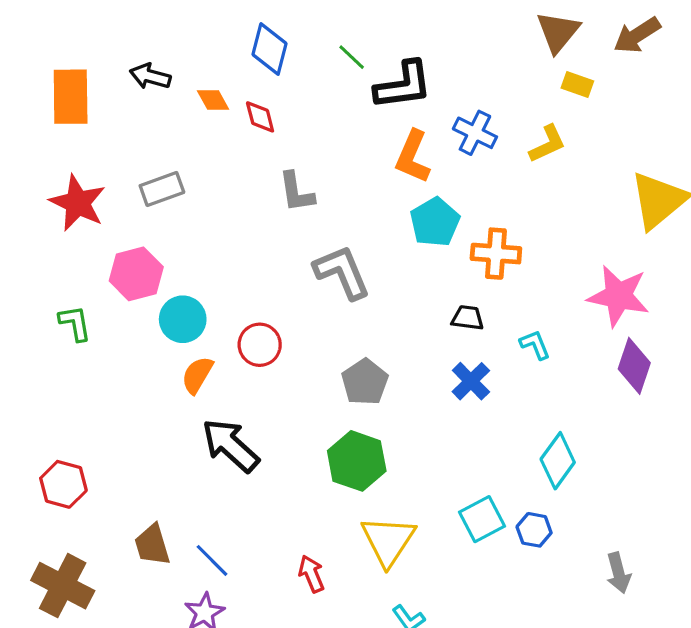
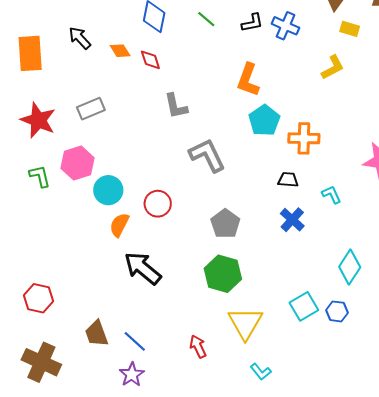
black arrow: (150, 76) -> (80, 38), turned 35
black L-shape: (403, 85) -> (252, 23), moved, size x0.6
blue cross: (475, 133) -> (285, 26), moved
green L-shape: (75, 323) -> (40, 176), moved

